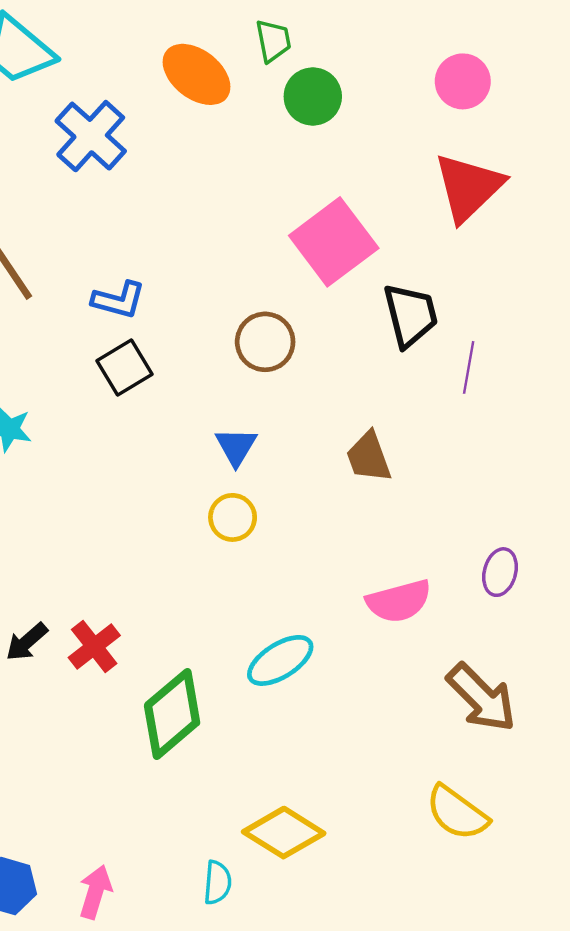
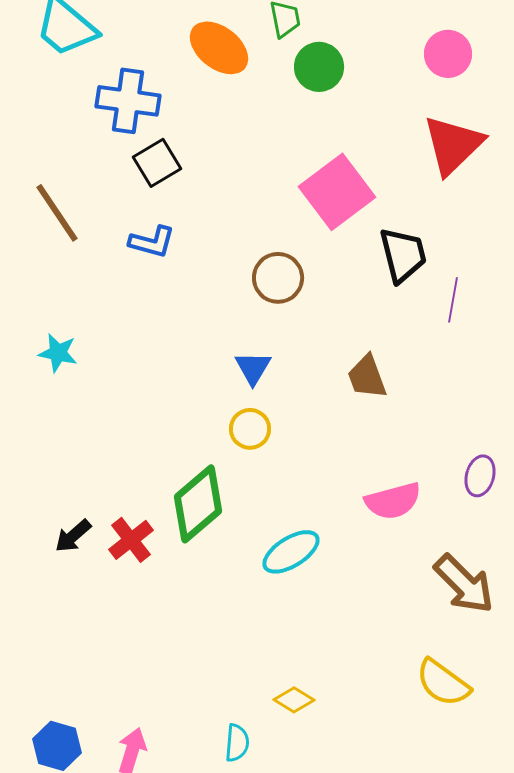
blue cross: (91, 136) -> (128, 101), turned -34
black square: (124, 367) -> (157, 163), moved
green diamond: (172, 714) -> (198, 504), moved
yellow diamond: (284, 833) -> (294, 700), size x0.6

